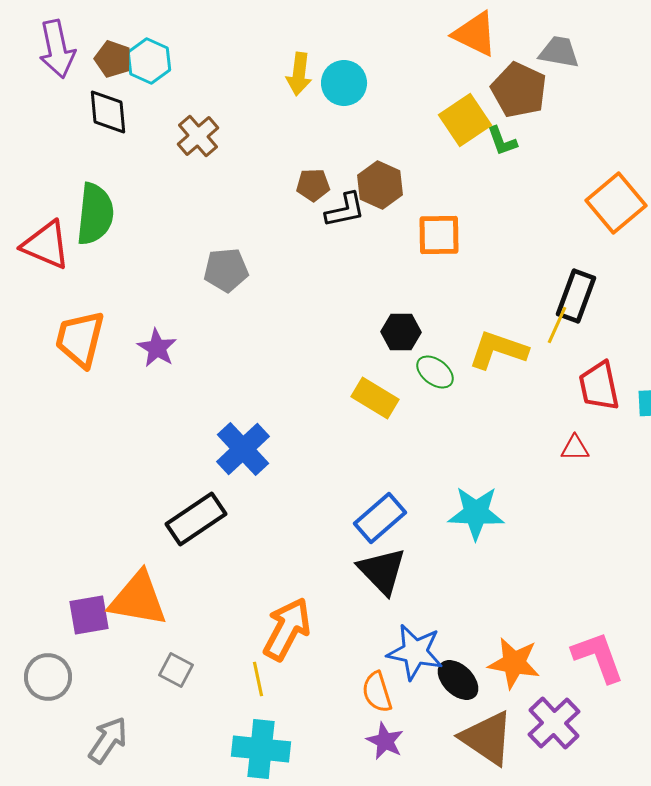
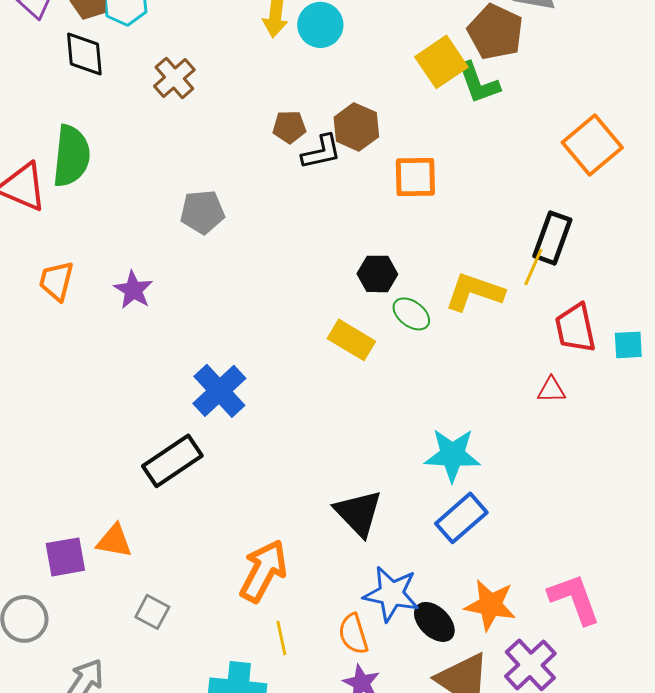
green L-shape: (502, 141) -> (478, 83), size x1.4
orange trapezoid: (80, 339) -> (56, 281), size x0.7
blue rectangle: (380, 518) -> (461, 518), moved
orange triangle: (138, 599) -> (114, 541), size x0.6
yellow line: (258, 679) -> (281, 638), moved

